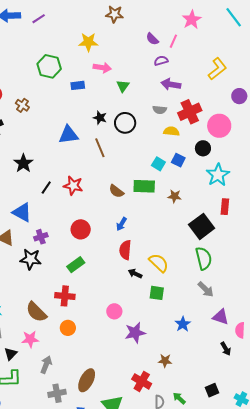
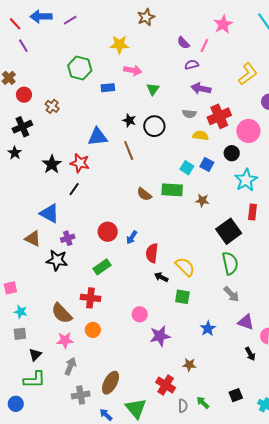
brown star: (114, 14) -> (146, 17), turned -30
red star: (73, 186) -> (80, 163), moved
blue arrow: (121, 224) -> (132, 237), moved
pink star: (30, 339) -> (65, 340), moved

